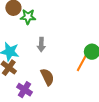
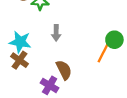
purple cross: (25, 90) -> (50, 85), moved

